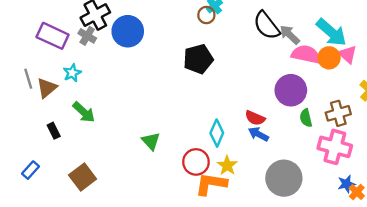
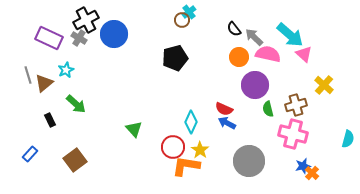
black semicircle: (267, 25) -> (234, 29), size x0.6
orange circle: (329, 58) -> (239, 57), moved

